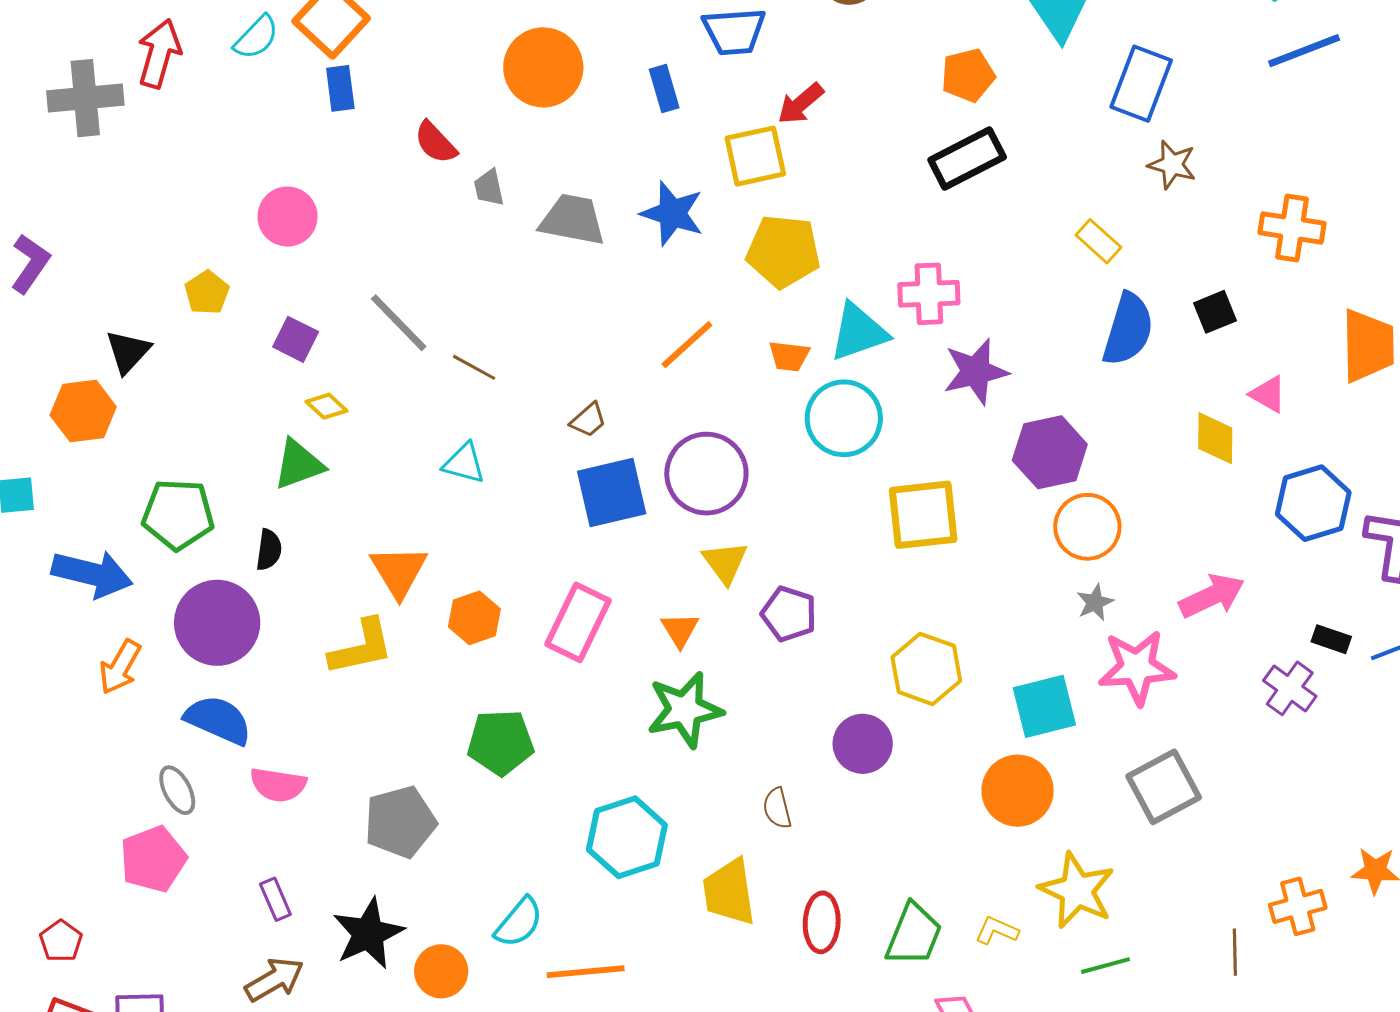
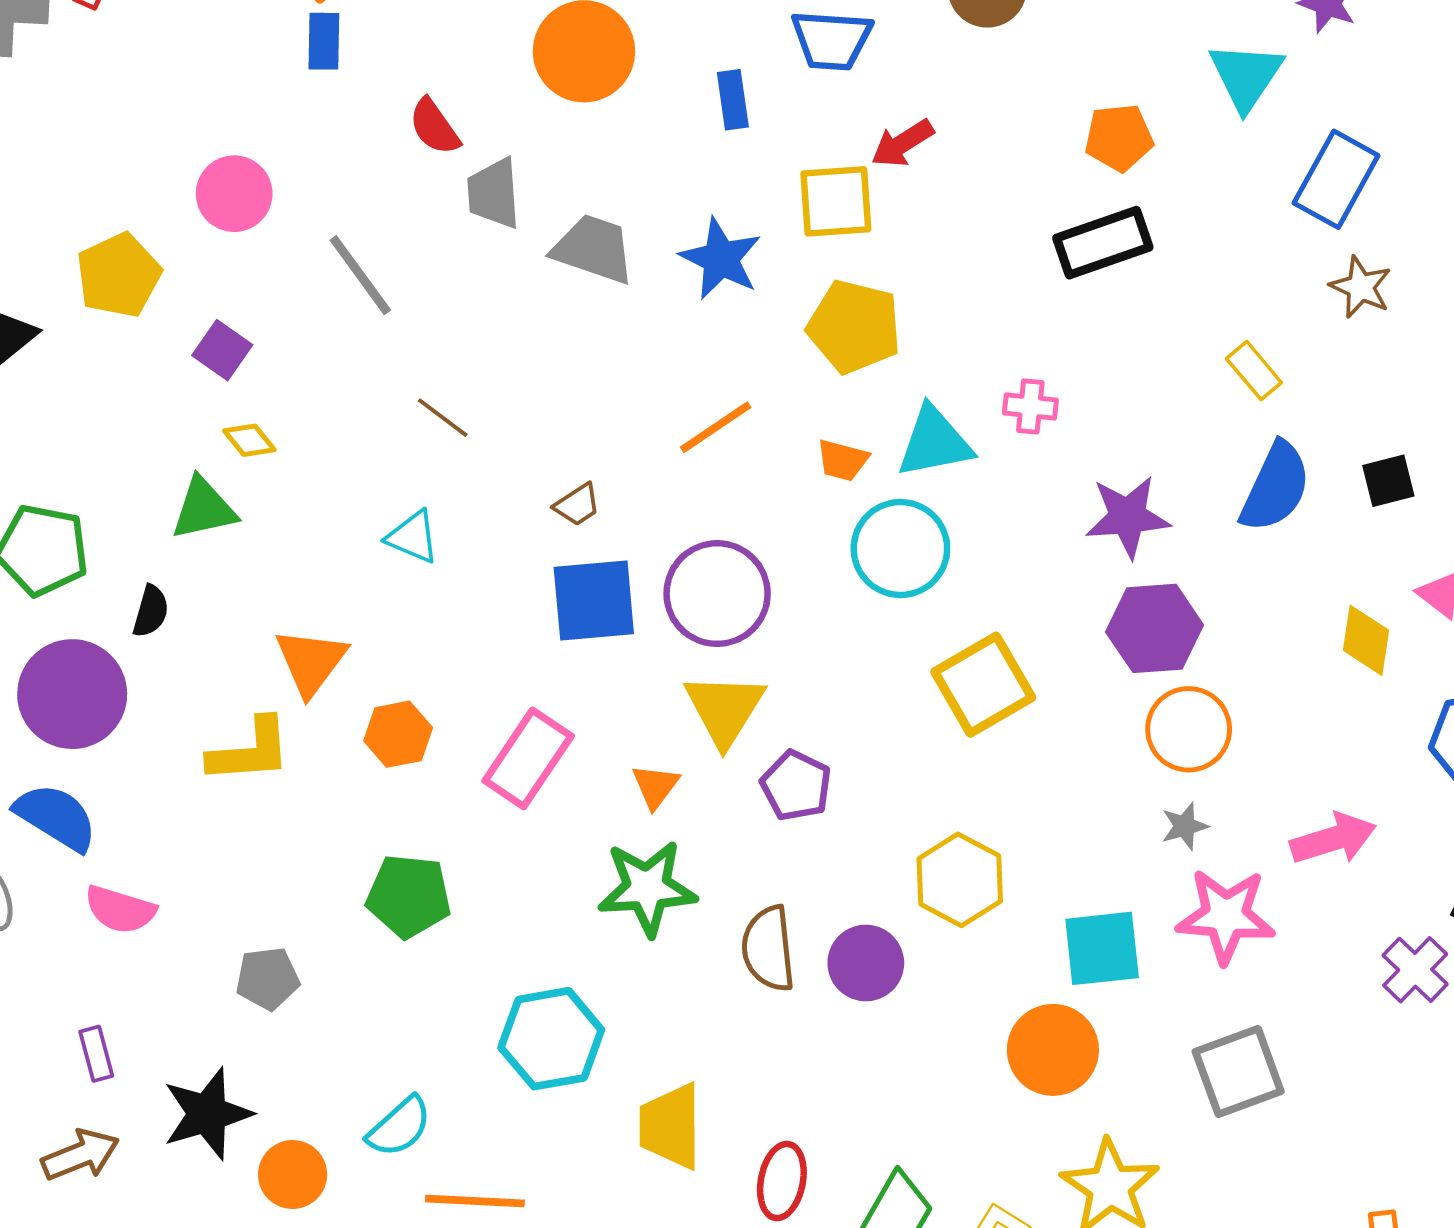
gray trapezoid: (489, 188) -> (494, 193), size x1.5
yellow pentagon: (207, 293) -> (119, 275), size x1.5
pink cross: (929, 294) -> (1030, 406), size x0.7
gray line: (399, 323) -> (360, 275), moved
purple star: (976, 372) -> (1128, 517), moved
yellow square: (923, 515) -> (983, 685), turned -32
yellow triangle: (725, 562) -> (725, 709), size x1.4
brown semicircle: (777, 808) -> (768, 949), moved, size x1.6
gray pentagon: (400, 822) -> (268, 978), size x0.7

